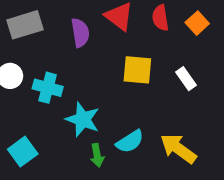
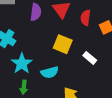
white rectangle: (186, 79) -> (90, 58), turned -32
cyan semicircle: (130, 141) -> (50, 72), moved

